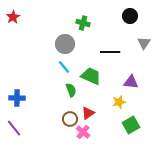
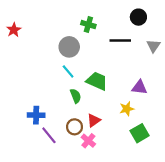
red star: (13, 17) -> (14, 30), moved
black line: (110, 52) -> (120, 40), moved
blue cross: (17, 98) -> (36, 115), moved
purple line: (14, 128) -> (49, 135), moved

